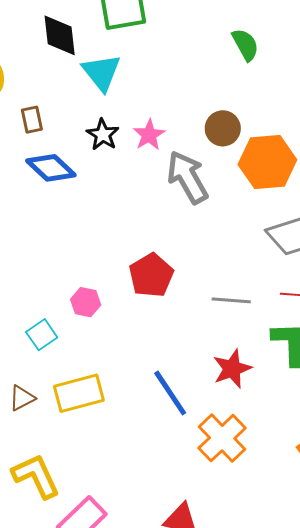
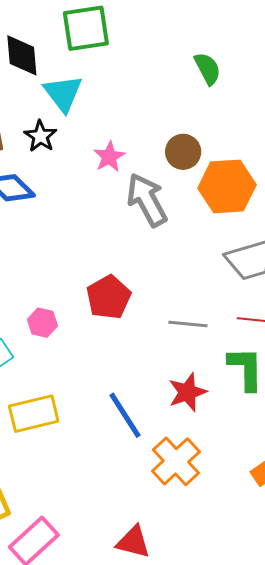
black star: (103, 135) -> (40, 136), moved

